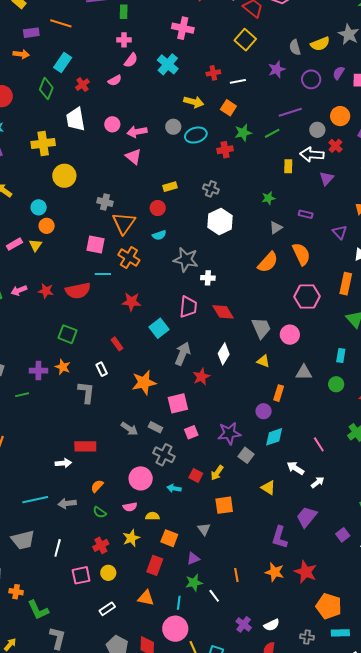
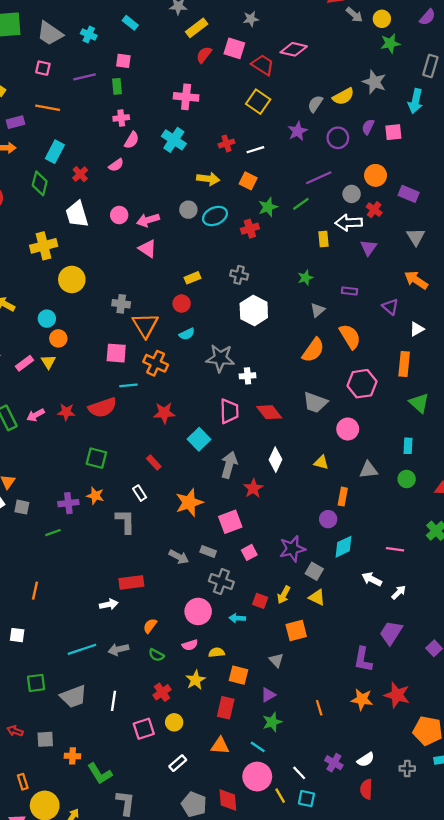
gray semicircle: (295, 47) -> (315, 104), turned 56
gray trapezoid: (261, 328) -> (315, 402), moved, turned 140
pink line: (319, 444) -> (395, 549), turned -42
yellow triangle: (268, 488) -> (317, 597), moved
white line: (214, 596) -> (299, 773), moved
cyan line: (179, 603) -> (258, 747), turned -56

